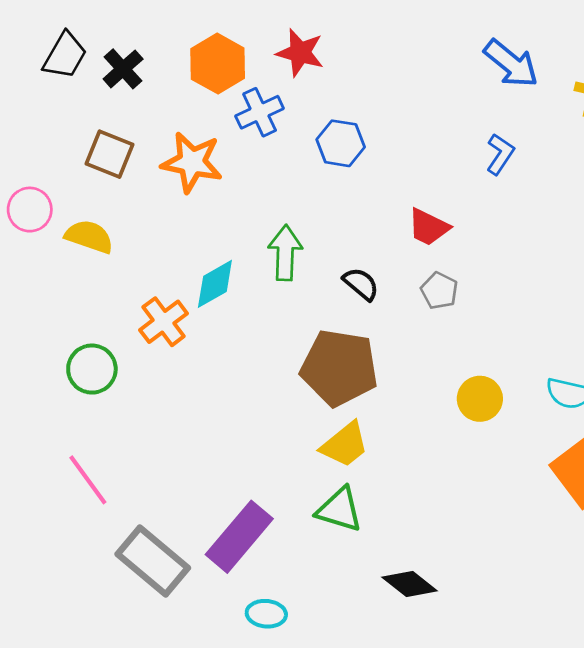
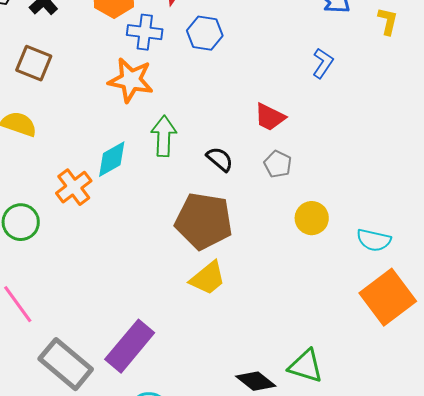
blue cross: (260, 112) -> (145, 32), turned 32
blue hexagon: (341, 143) -> (205, 33), moved
orange star: (192, 162) -> (131, 80), moved
yellow circle: (480, 399) -> (312, 218), moved
green triangle: (339, 510) -> (306, 366), moved

